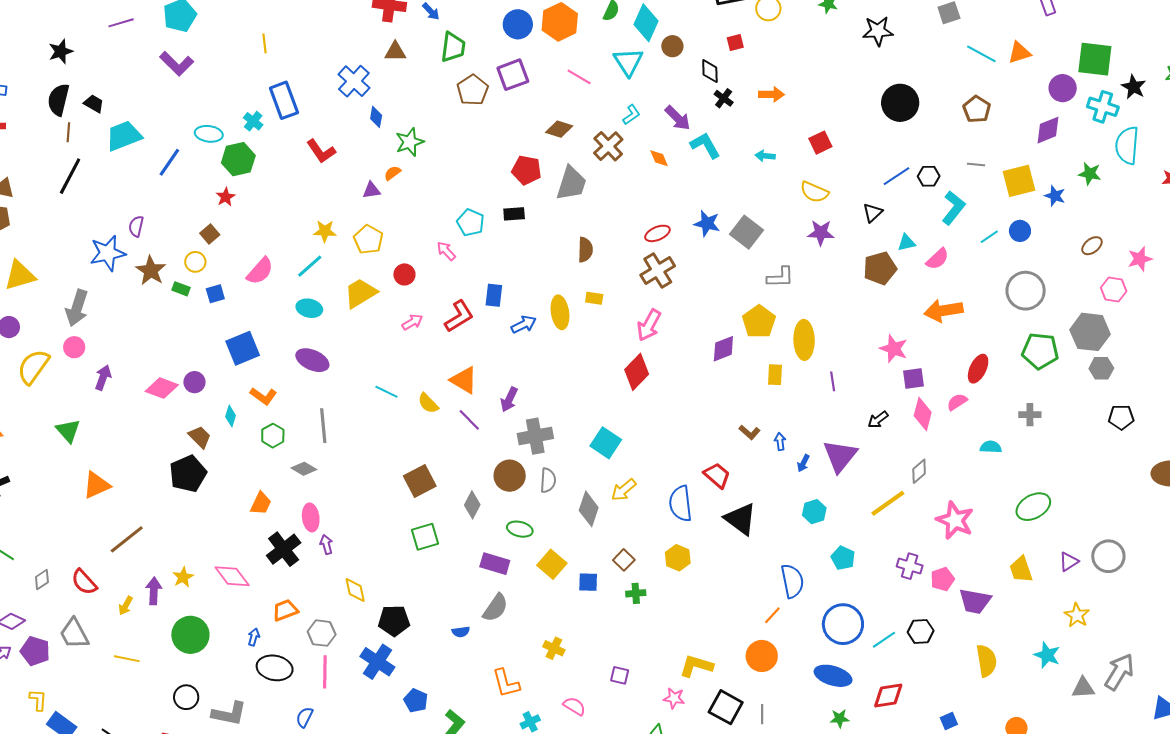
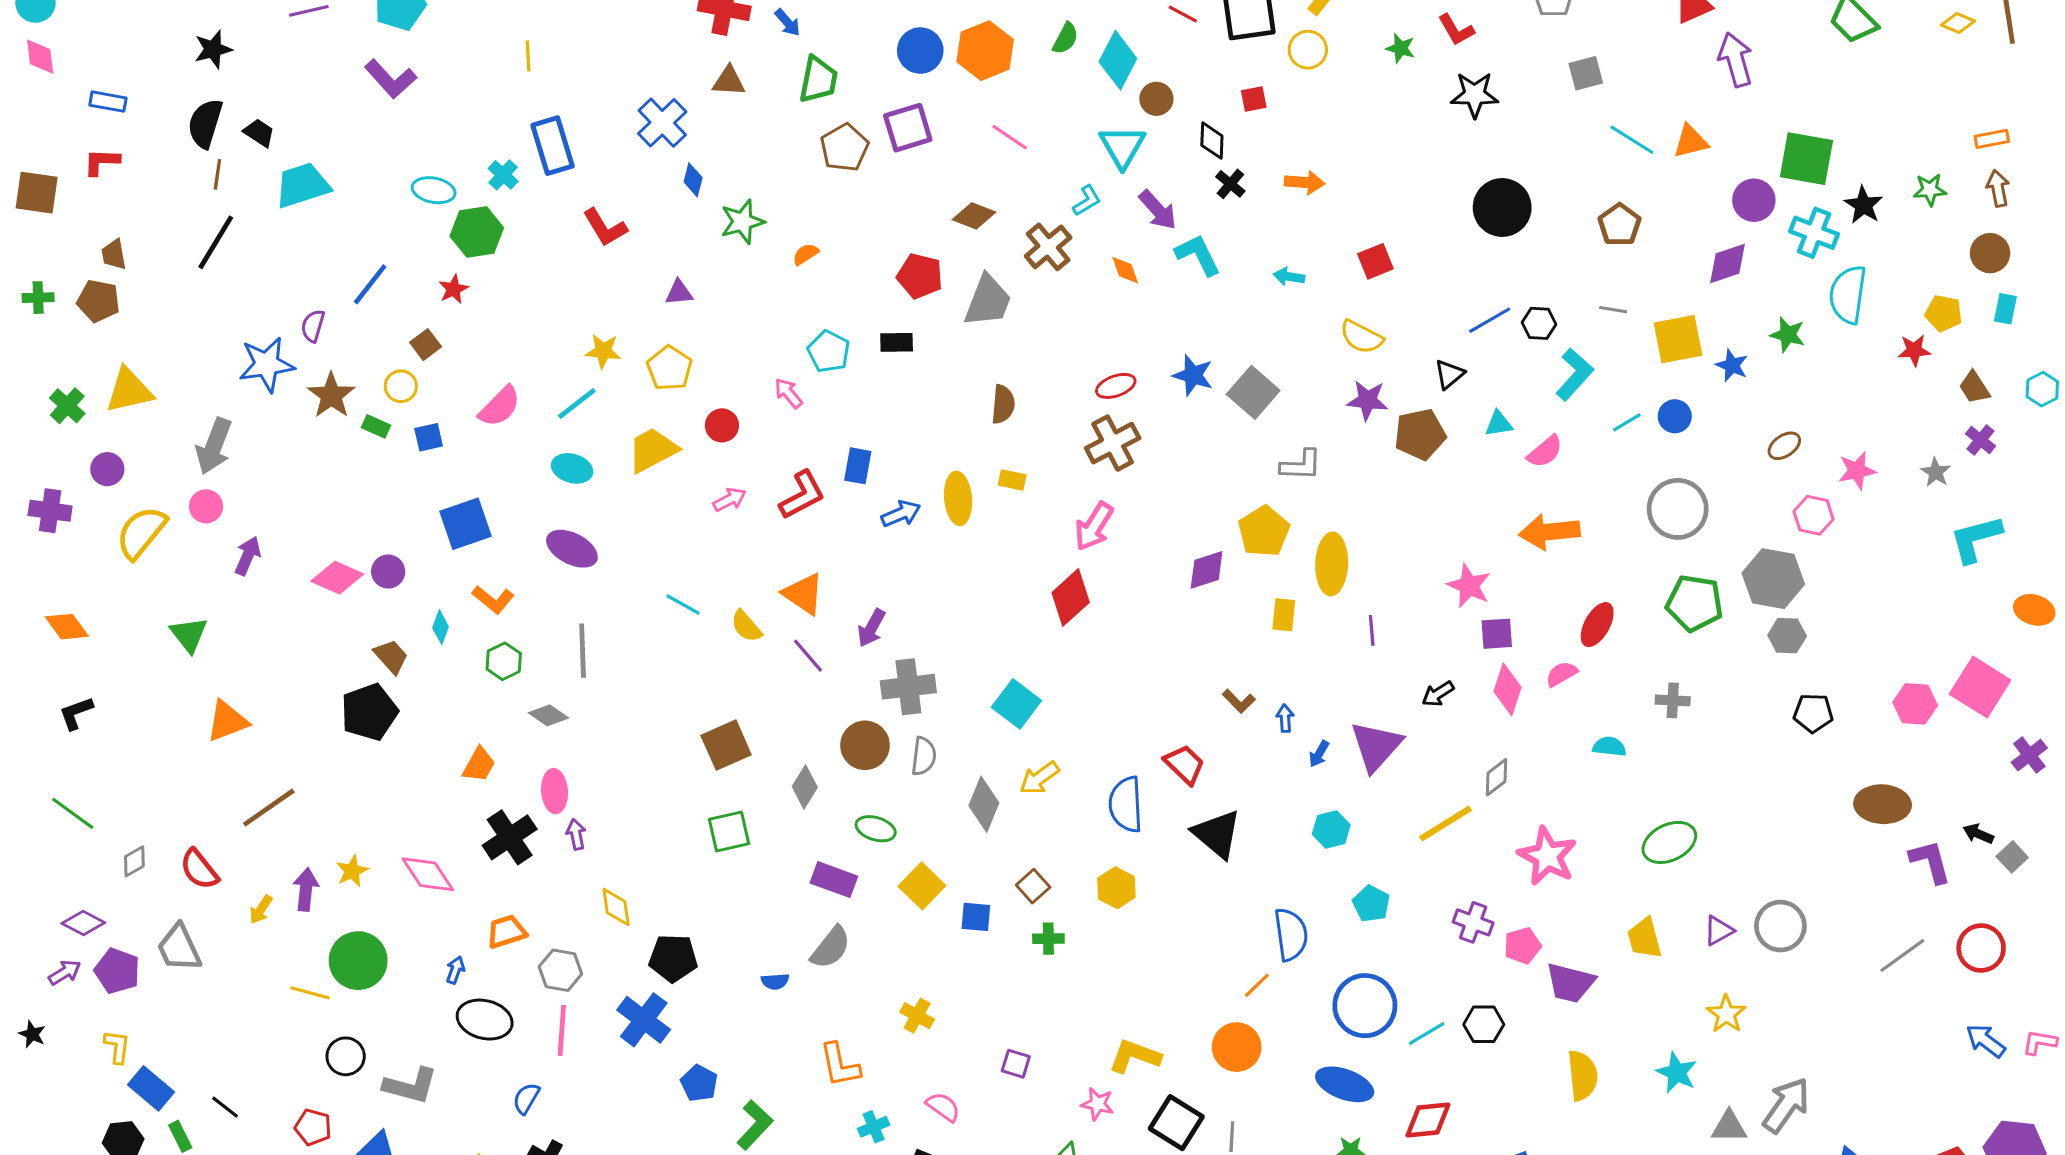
cyan triangle: (628, 62) -> (1122, 147), moved
blue line: (169, 162) -> (370, 284), moved
orange semicircle: (392, 173) -> (806, 254), moved
brown pentagon: (880, 268) -> (1420, 434), moved
yellow line: (127, 659) -> (310, 993), moved

